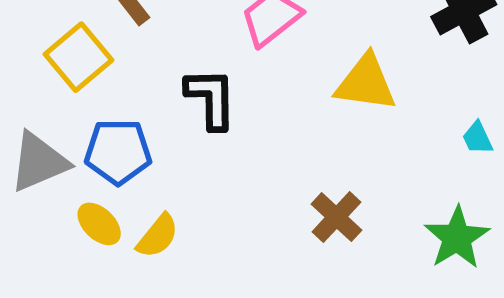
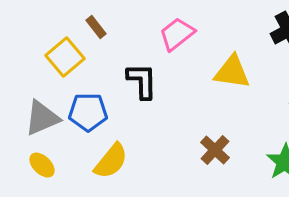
yellow ellipse: (99, 224) -> (42, 165), moved
yellow semicircle: (158, 236) -> (111, 161), size x1.4

